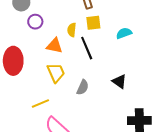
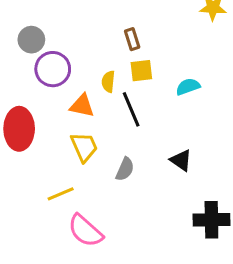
purple circle: (35, 22) -> (53, 69), size x1.5

